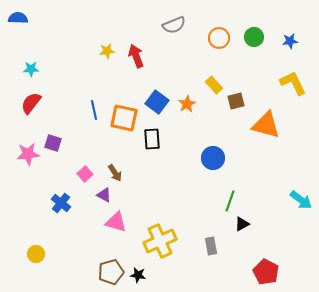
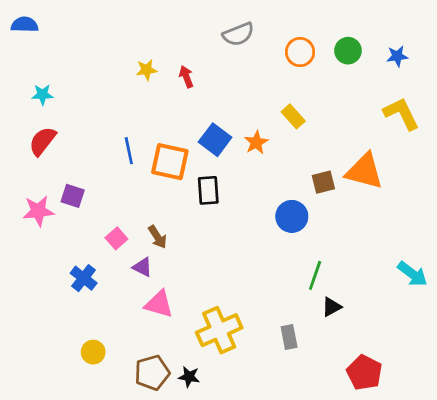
red arrow: (136, 56) -> (186, 77), size x0.7
brown square: (236, 101) -> (323, 182), moved
yellow circle: (36, 254) -> (93, 352), moved

